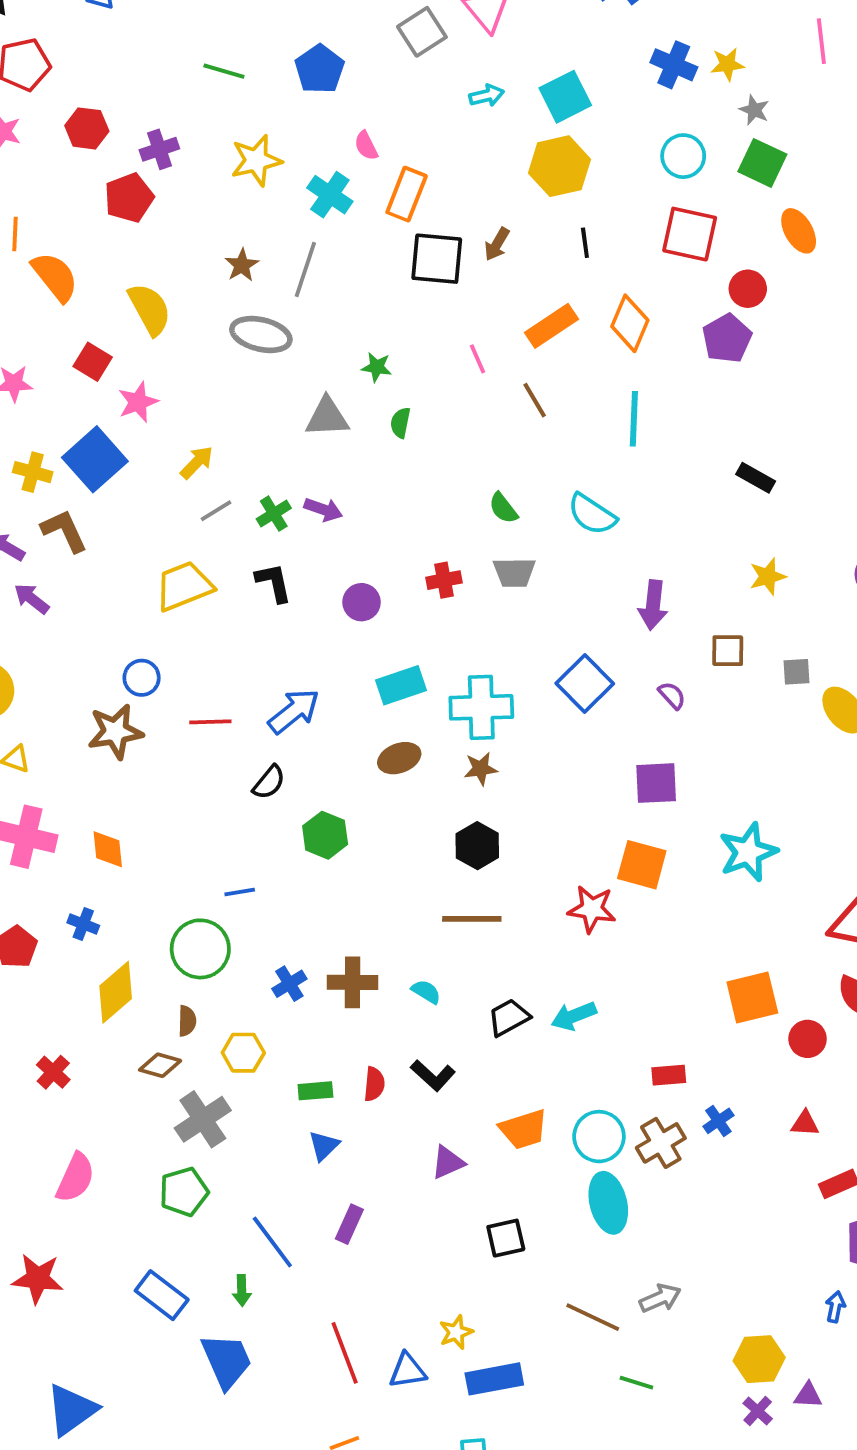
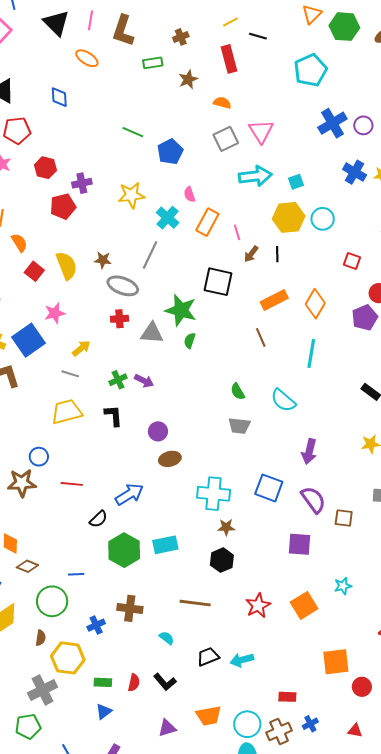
green line: (224, 71) -> (133, 132), moved
cyan arrow: (487, 96) -> (255, 176), size x1.8
cyan square: (565, 97) -> (296, 182), size x0.6
cyan circle: (683, 156) -> (323, 219), moved
red square: (690, 234) -> (352, 261), size x0.6
black line: (585, 243) -> (277, 254), moved
black square: (437, 259) -> (218, 282), moved
brown star: (242, 265) -> (103, 260), moved, turned 30
orange semicircle: (55, 277) -> (19, 243), size x0.7
pink line: (478, 359) -> (237, 232), moved
red square: (93, 362) -> (34, 271), moved
green star: (377, 367) -> (181, 310), size x2.0
gray line: (216, 511) -> (70, 374), moved, turned 42
red cross: (444, 580) -> (119, 319), moved
brown square: (728, 651) -> (344, 518), moved
blue square: (585, 683) -> (269, 488), turned -32
cyan rectangle: (401, 685) -> (165, 545), moved
purple semicircle: (672, 695) -> (313, 500), size x1.8
blue arrow: (294, 711) -> (129, 494), moved
brown ellipse: (399, 758) -> (170, 459), moved
brown star: (481, 769) -> (226, 527), moved
green hexagon: (325, 835) -> (124, 550), size x1.4
black hexagon: (477, 846) -> (222, 560), moved
cyan star: (748, 852) -> (343, 586), size x0.6
orange square: (642, 865) -> (304, 605), moved, turned 36
red star: (592, 909) -> (258, 606), turned 30
brown cross: (353, 982) -> (130, 608), moved
yellow hexagon: (243, 1053) -> (68, 658), size x1.5
brown diamond: (160, 1065) -> (27, 566), moved

